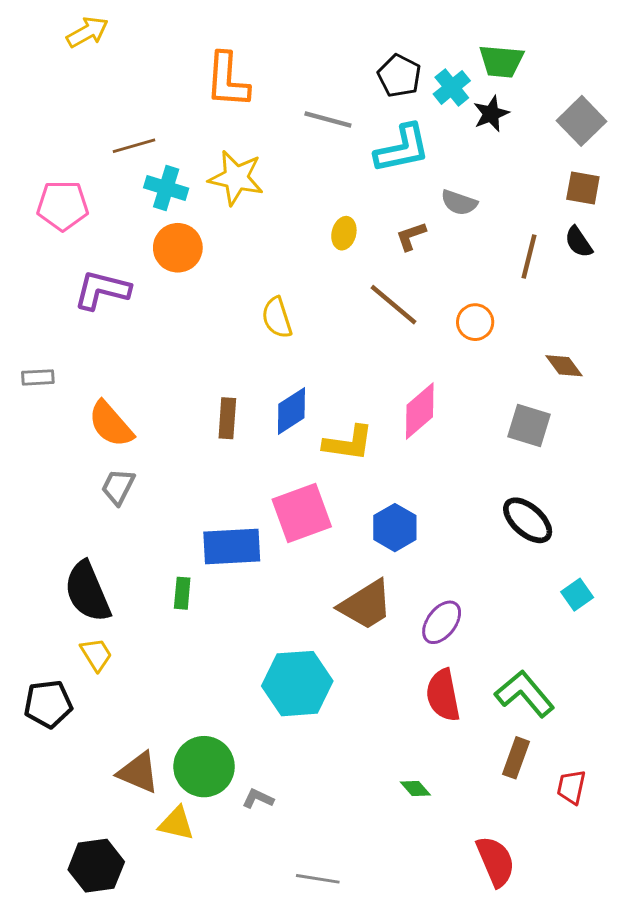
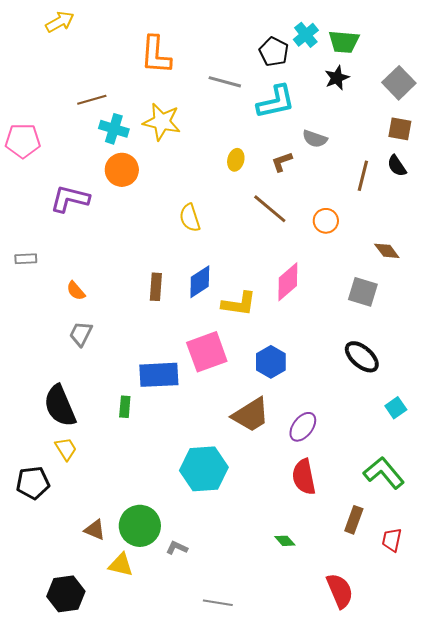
cyan cross: (452, 87) -> (306, 35), moved
pink pentagon: (63, 205) -> (23, 141), moved
orange semicircle: (111, 424) -> (76, 291), size x0.6
green L-shape: (525, 694) -> (384, 473), moved
brown triangle: (138, 772) -> (95, 530), size x0.7

